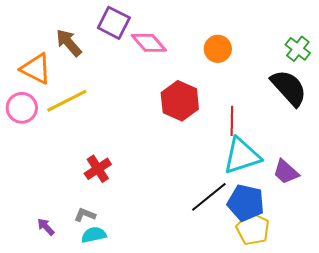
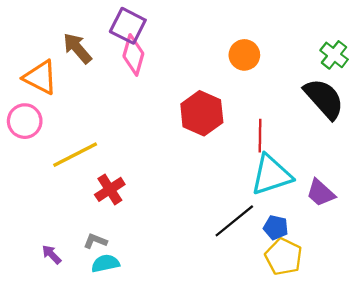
pink diamond: (149, 43) -> (133, 55), moved, turned 57
yellow line: (67, 101) -> (75, 155), moved
blue pentagon: (246, 203) -> (276, 228), size x0.6

